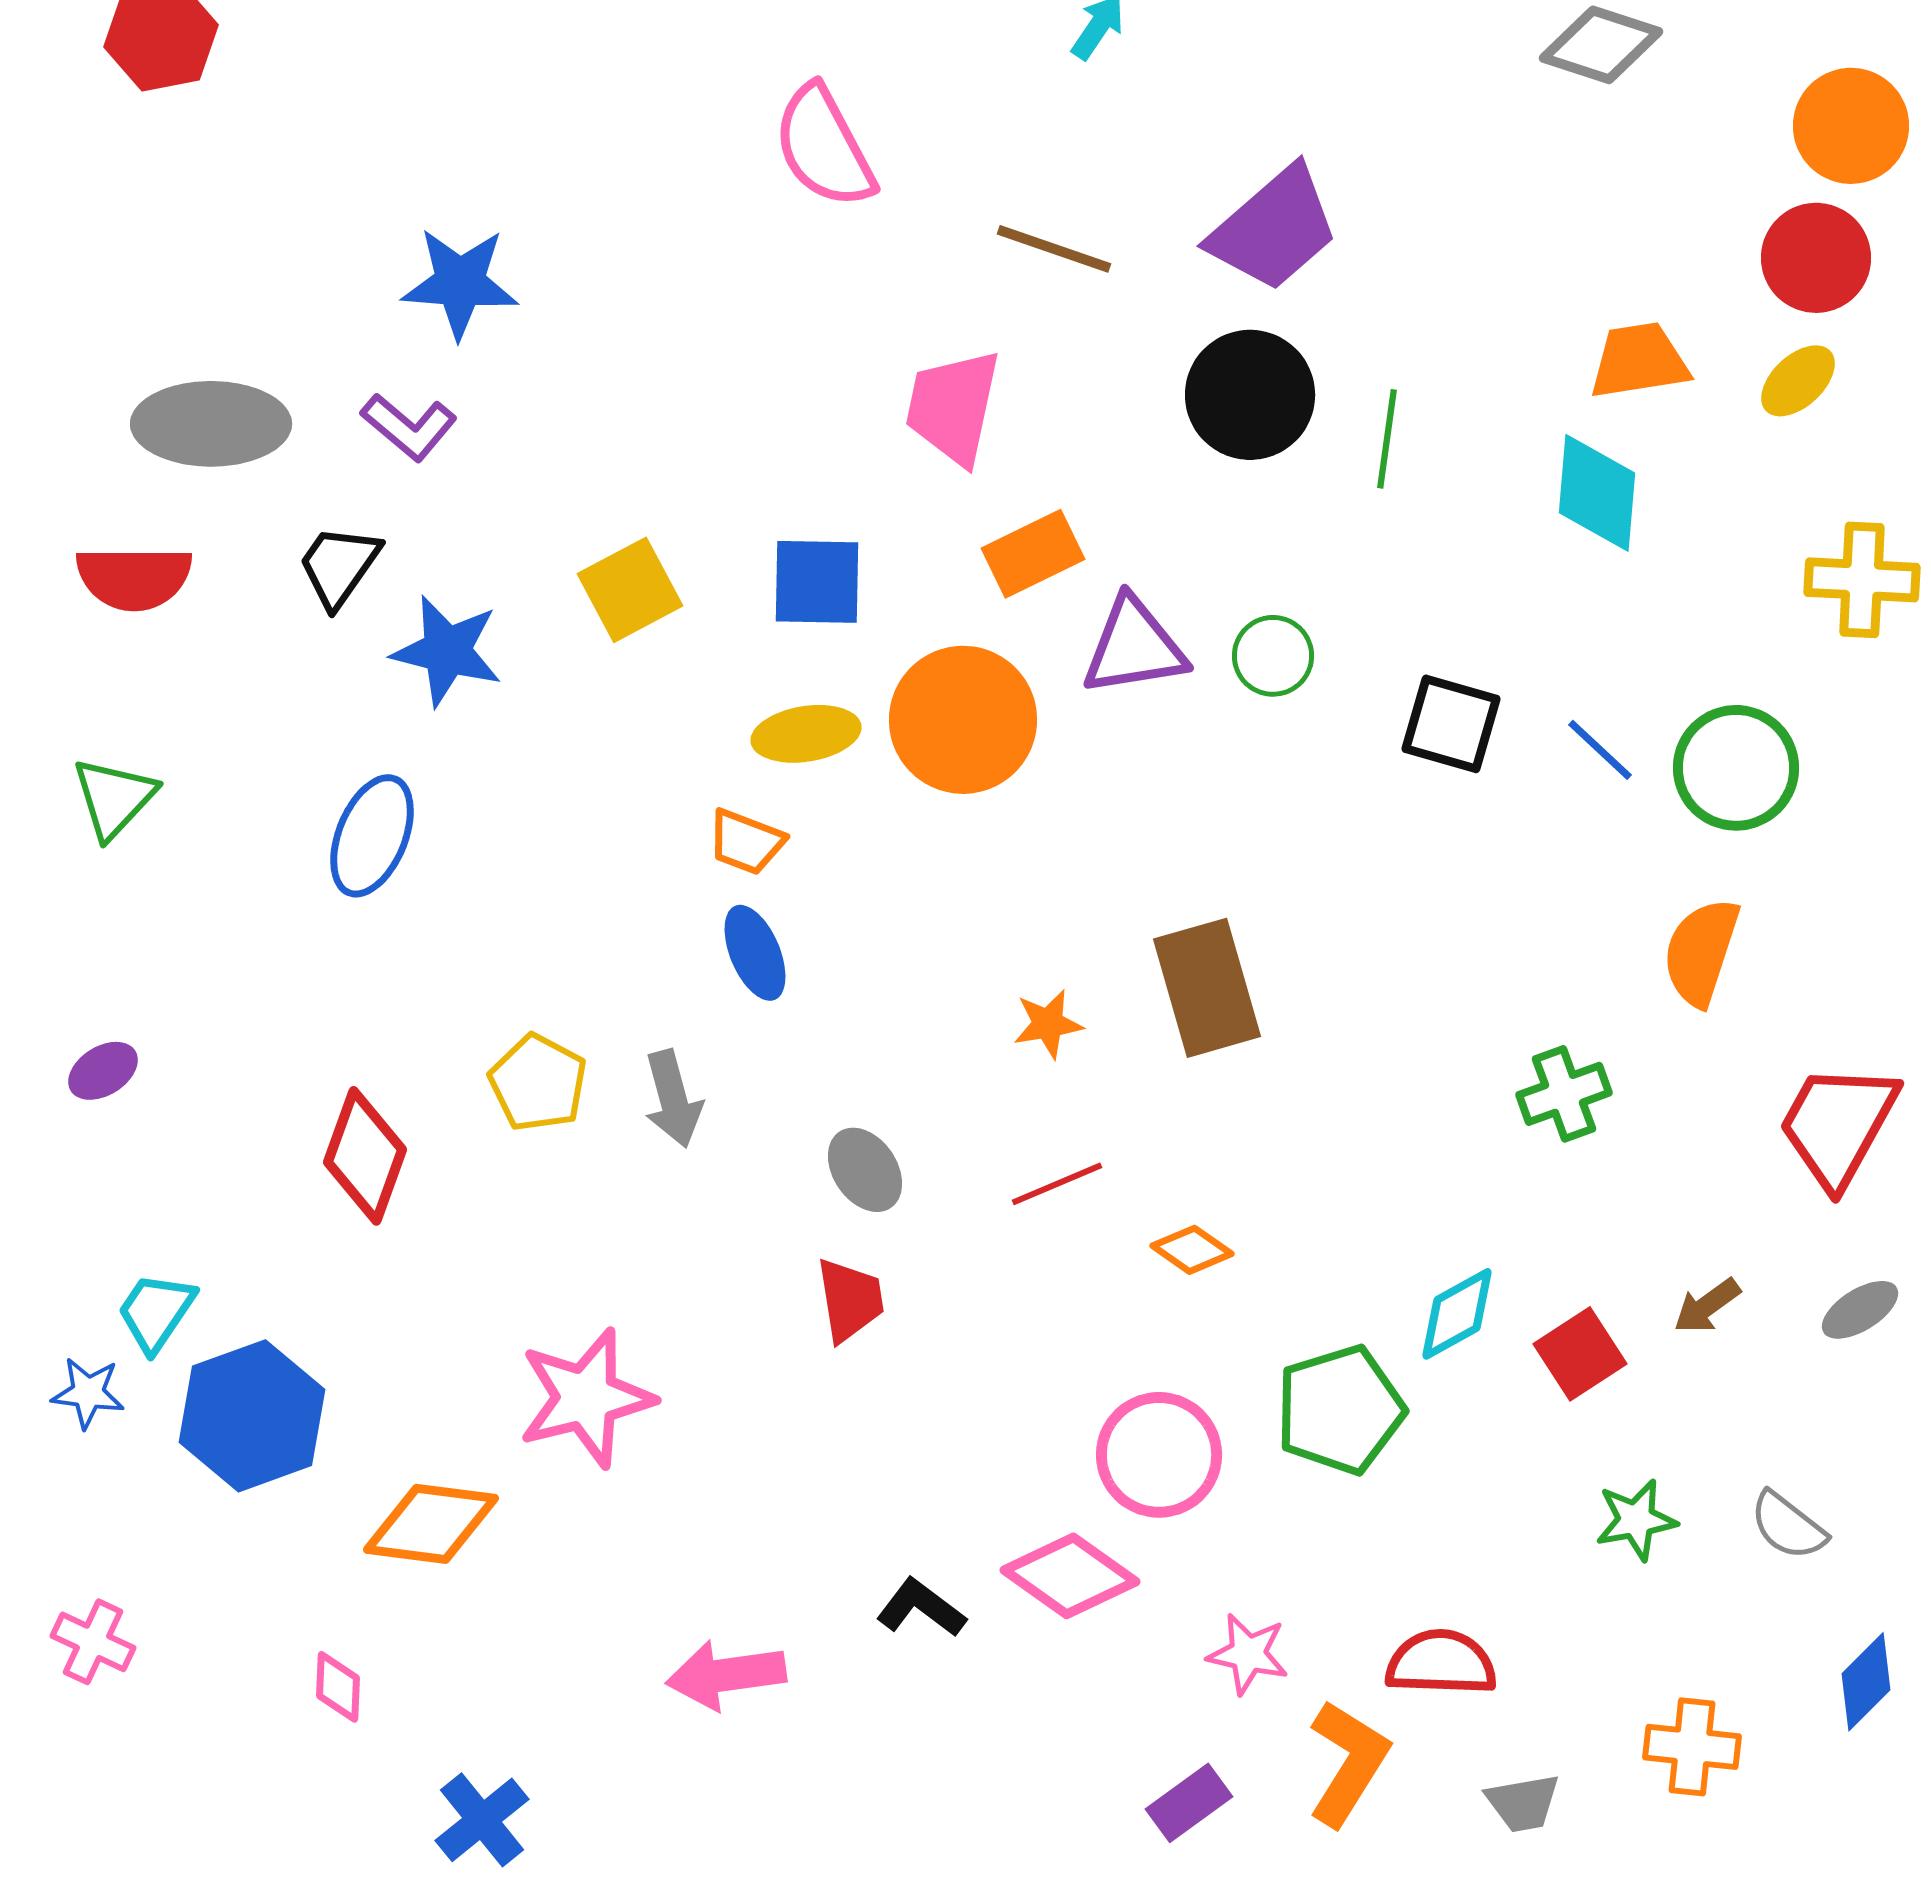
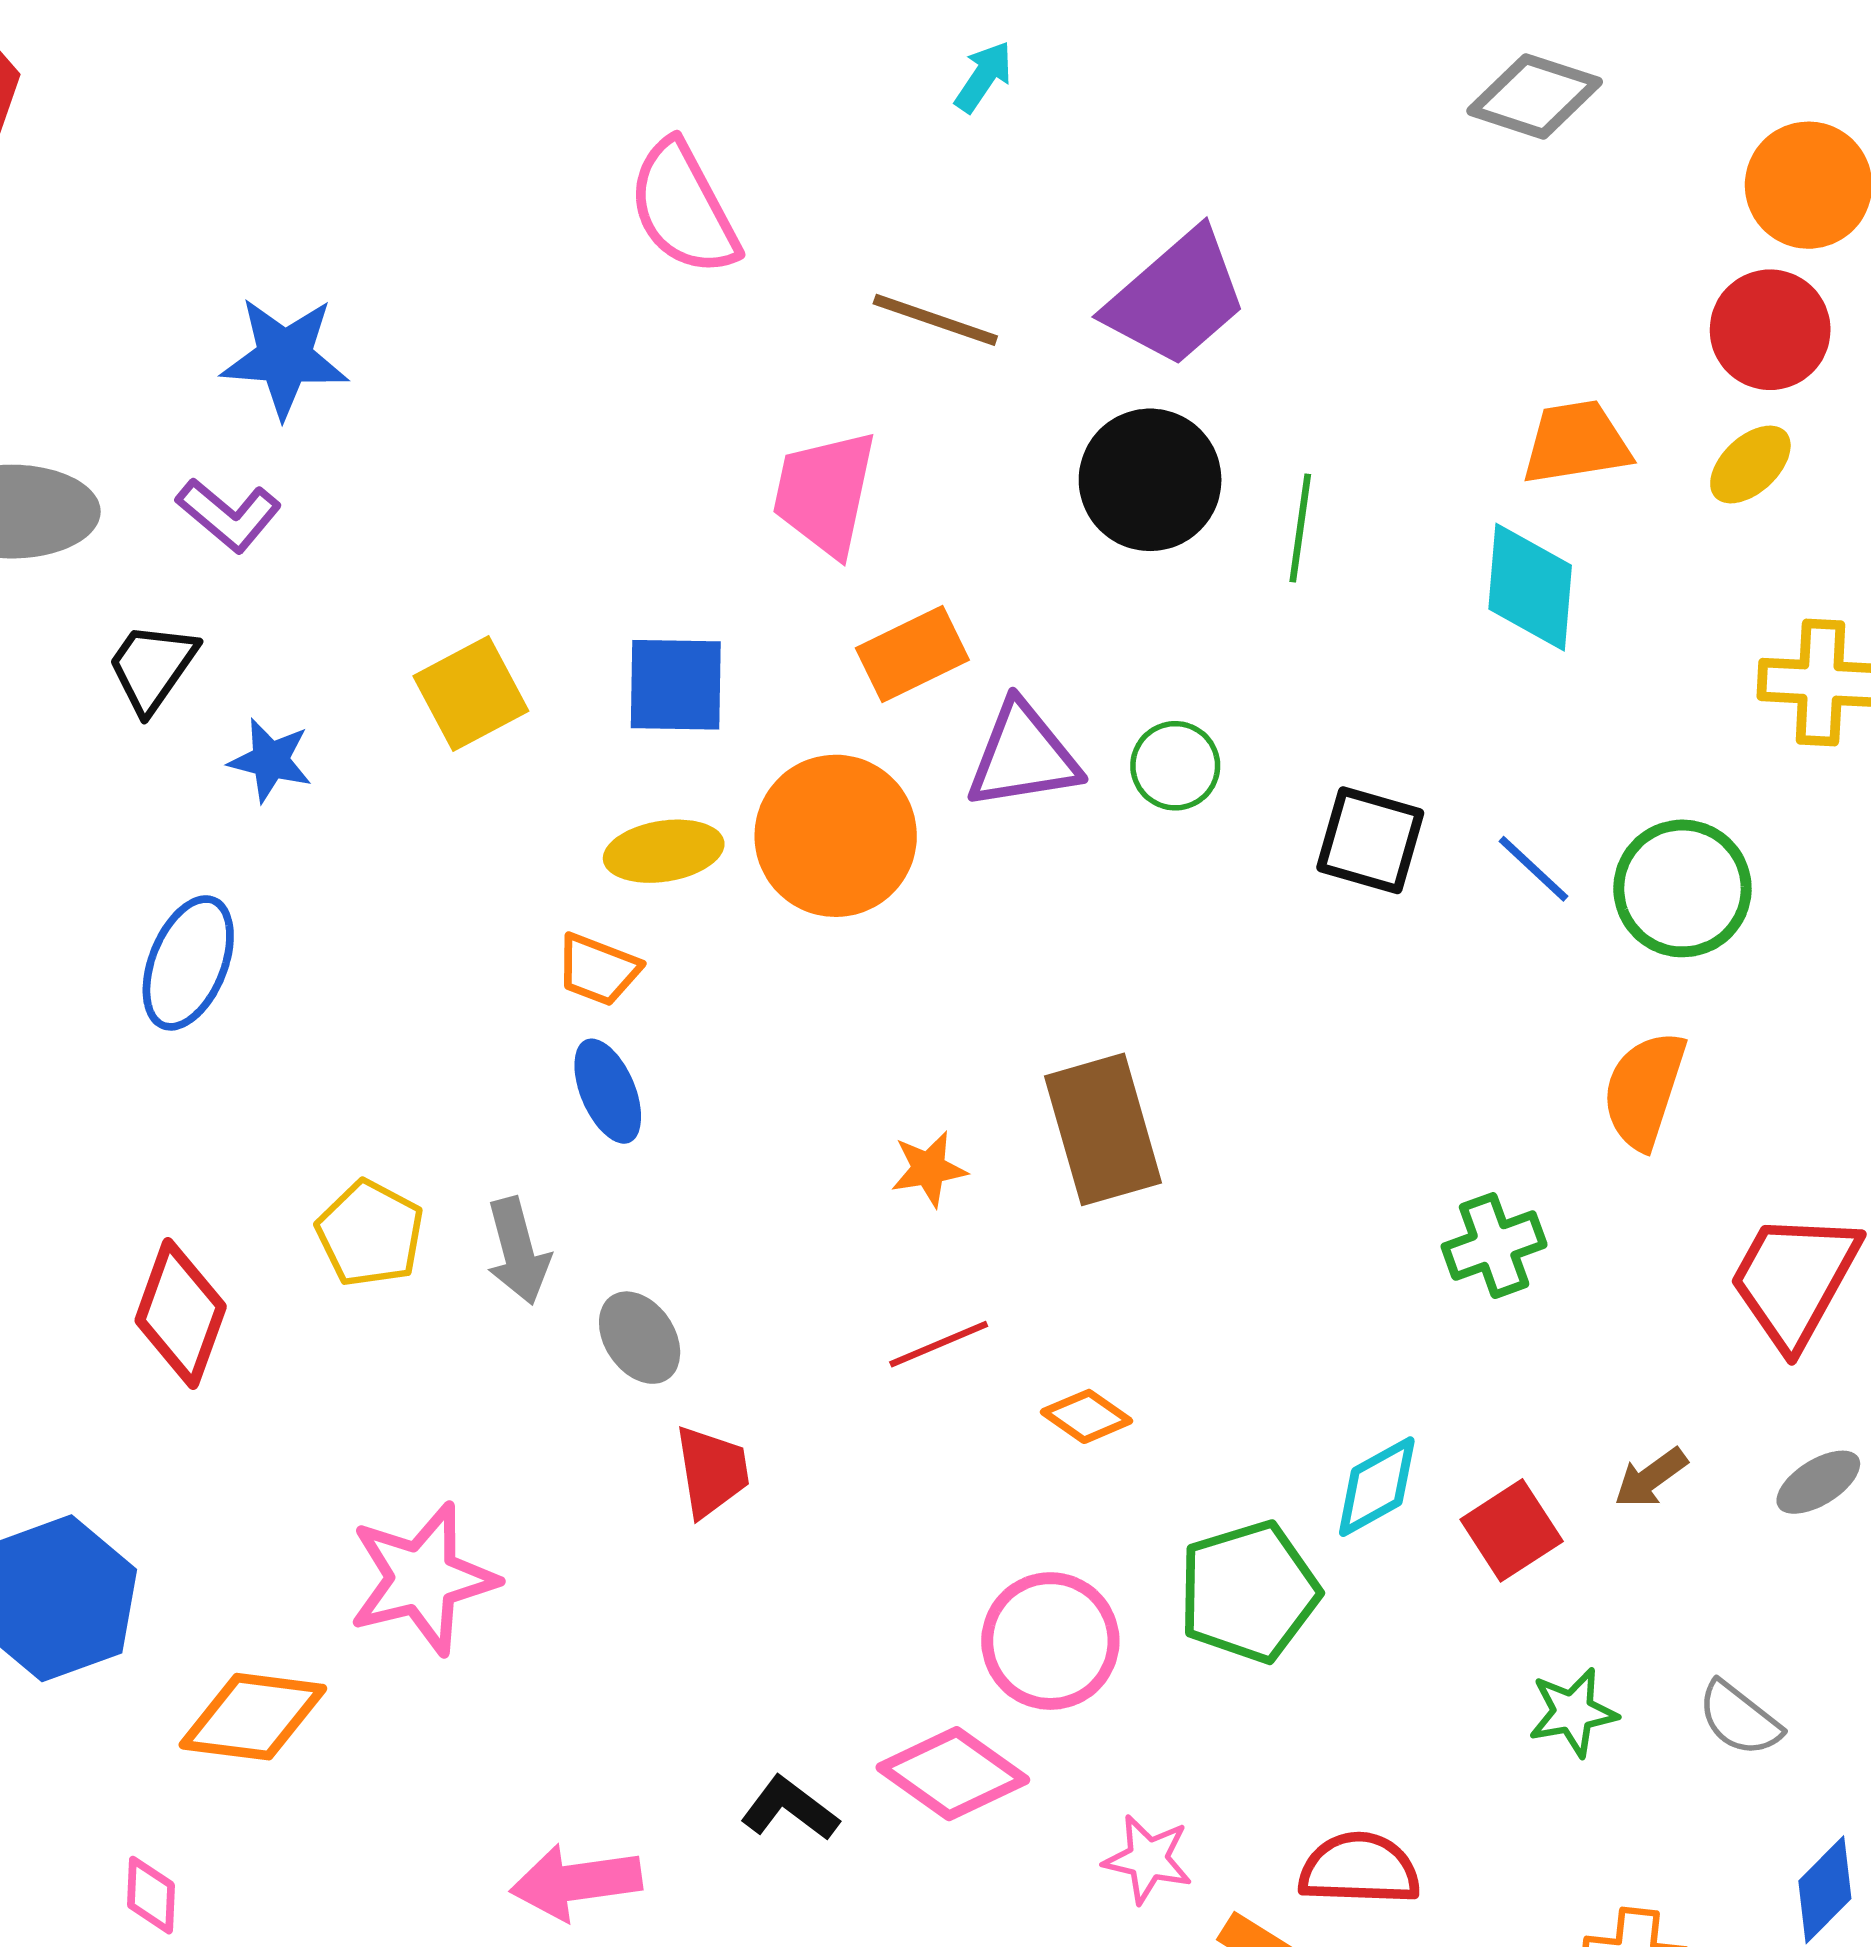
blue star: (447, 651) -> (270, 760), size x0.7
gray ellipse: (865, 1170) -> (640, 1338), moved

